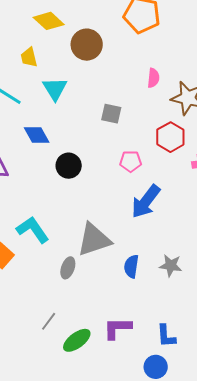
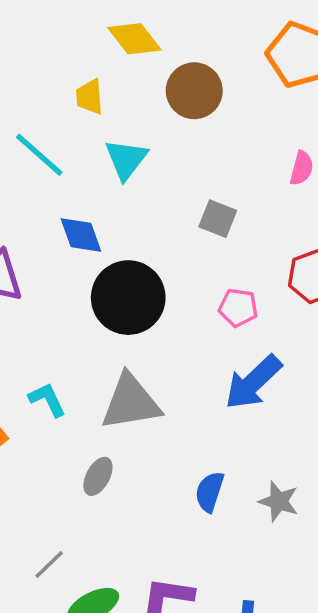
black circle: (69, 166) -> (128, 298), size x1.6
cyan L-shape: (33, 230) -> (47, 400), size x0.7
gray triangle: (94, 240) -> (131, 402), moved

